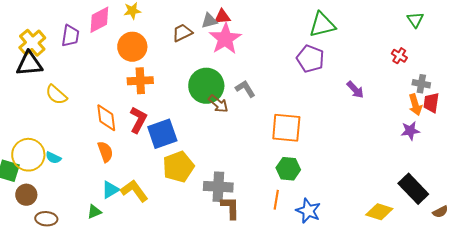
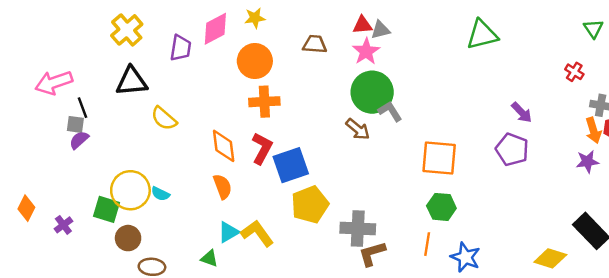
gray triangle: (209, 21) -> (380, 30), moved
brown trapezoid: (182, 33) -> (315, 44), turned 30
pink star: (225, 39) -> (366, 51), size x0.7
yellow cross: (32, 43) -> (127, 30), moved
purple pentagon: (310, 59) -> (512, 150), moved
green circle: (206, 86) -> (372, 92), moved
brown L-shape: (230, 208) -> (372, 254), turned -105
green triangle: (94, 212) -> (209, 258), turned 42

